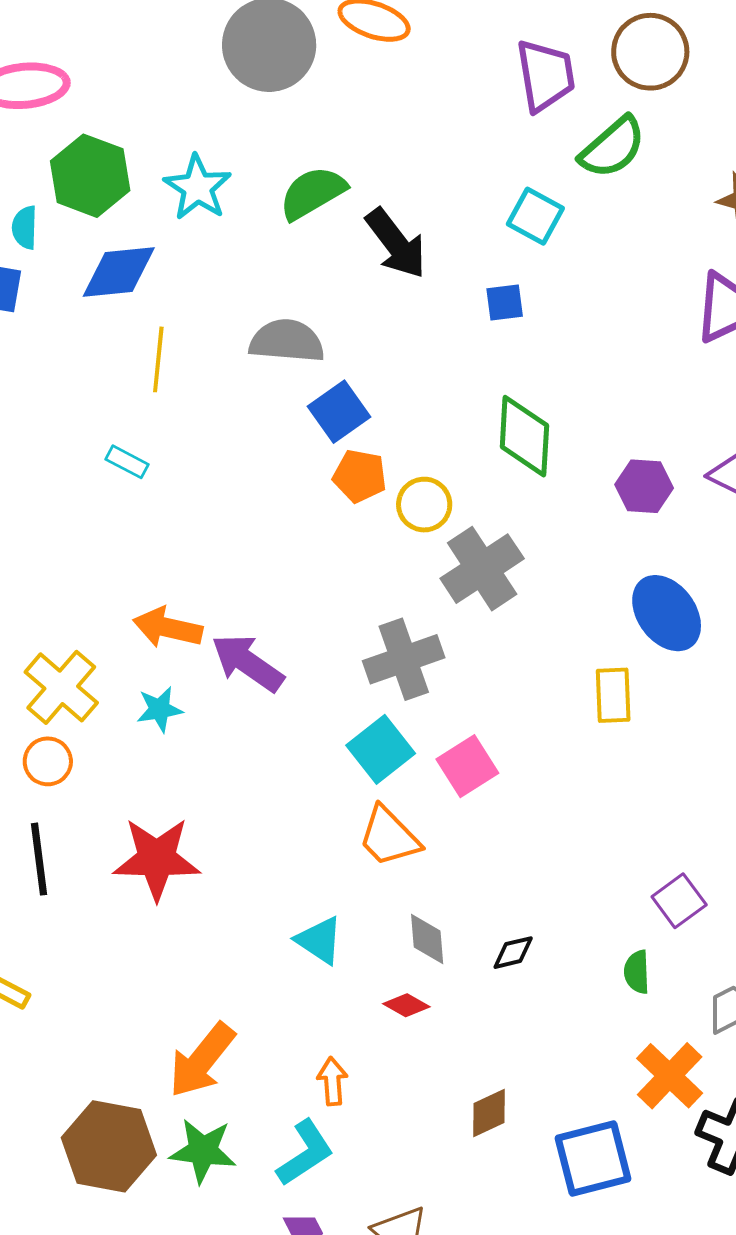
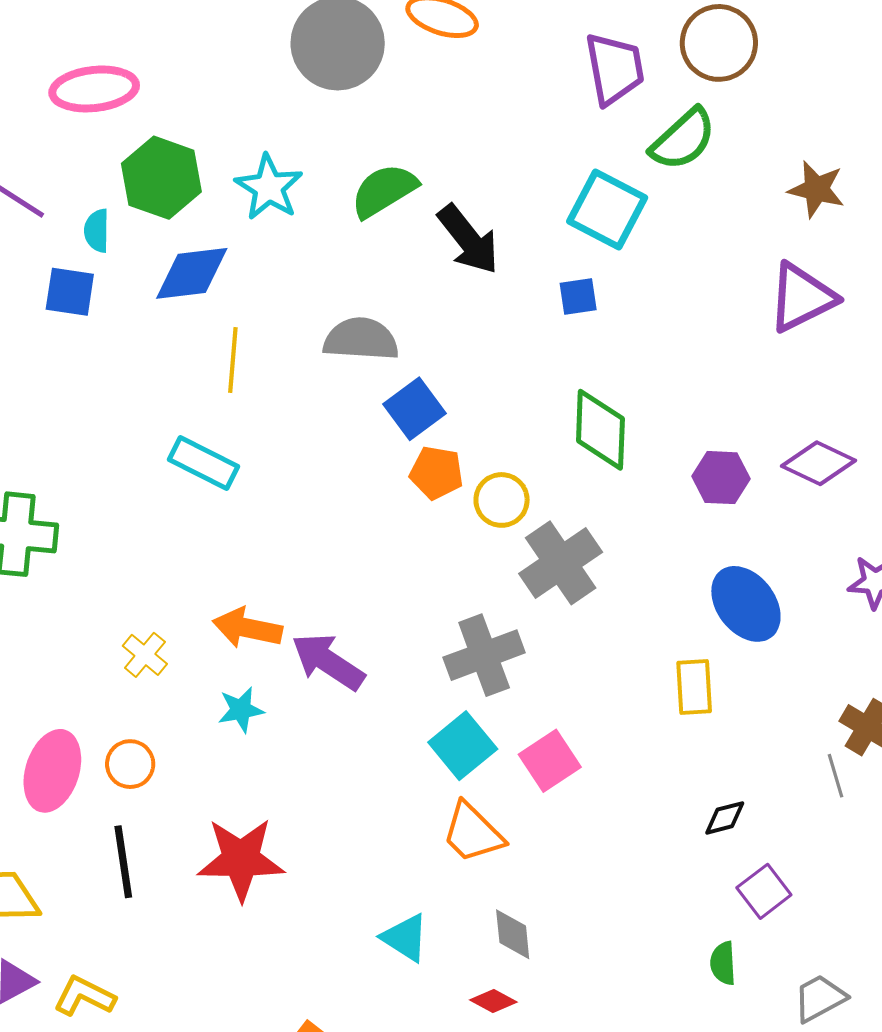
cyan square: (535, 216) -> (607, 210), size x1.4
cyan rectangle: (127, 462) -> (204, 463), size x1.6
yellow cross: (61, 687) -> (145, 655), moved, size x0.6
black diamond: (513, 953) -> (725, 818), moved

